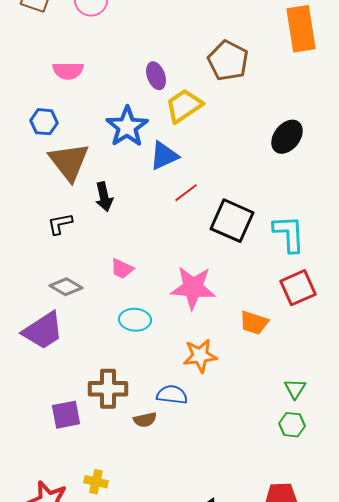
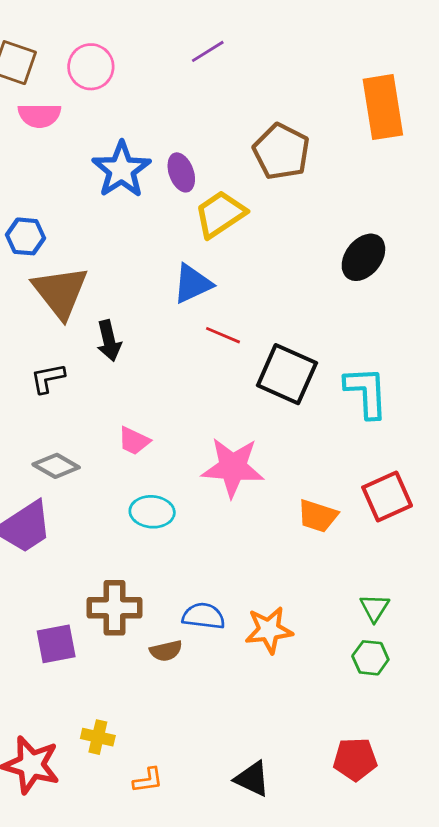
pink semicircle: (68, 71) -> (39, 115), moved
blue star: (127, 127) -> (121, 170), moved
red line: (186, 193) -> (223, 335), turned 60
red square: (298, 288) -> (387, 496), moved
orange star: (200, 356) -> (269, 630), moved

